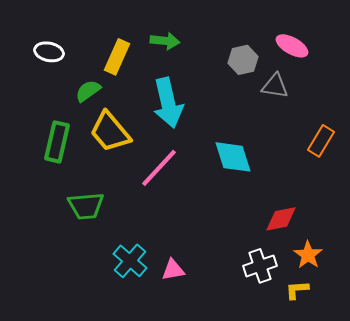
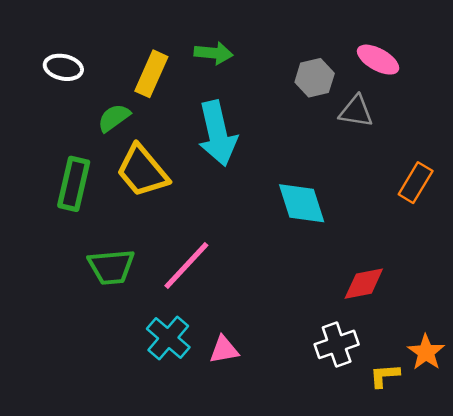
pink line: (159, 168) -> (186, 265), moved
orange star: (308, 255) -> (426, 352), moved

